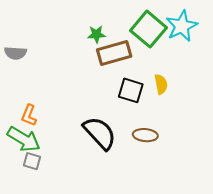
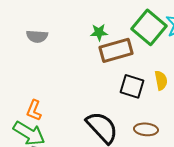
gray semicircle: (15, 53) -> (37, 36), moved

